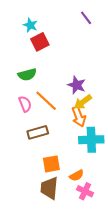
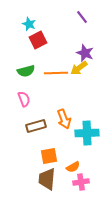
purple star: (77, 85) -> (85, 53), moved
orange line: (46, 101) -> (56, 73), moved, turned -45
yellow arrow: (83, 102) -> (79, 68), moved
orange arrow: (79, 117) -> (64, 119), moved
pink cross: (85, 191) -> (81, 182), turned -35

